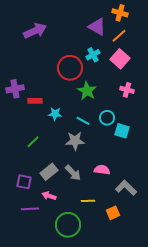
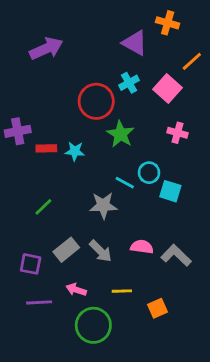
orange line: (119, 36) -> (192, 61), moved
cyan star: (55, 114) -> (75, 151), moved
cyan line: (83, 121) -> (125, 183), moved
gray L-shape: (126, 188) -> (176, 255), moved
pink arrow: (49, 196) -> (76, 290), moved

